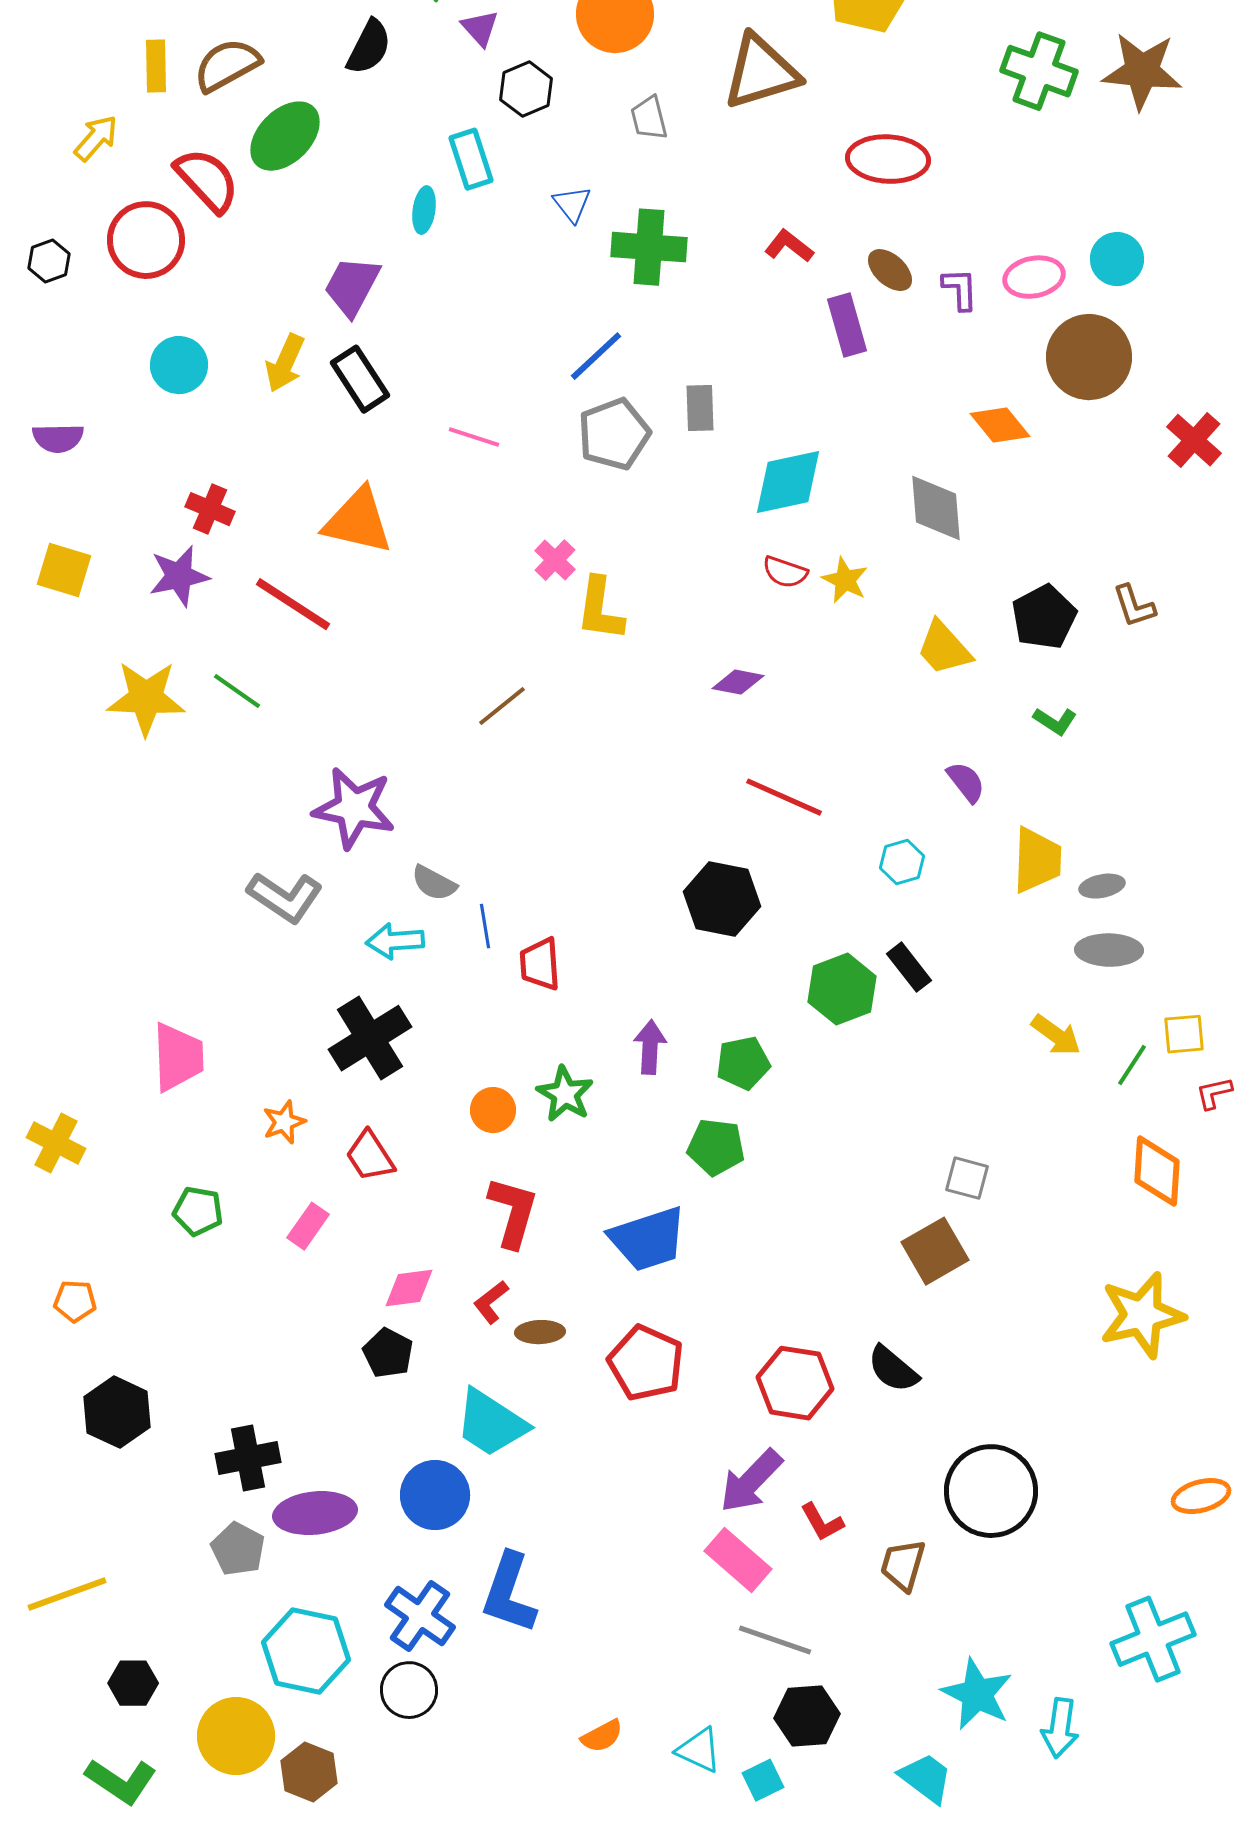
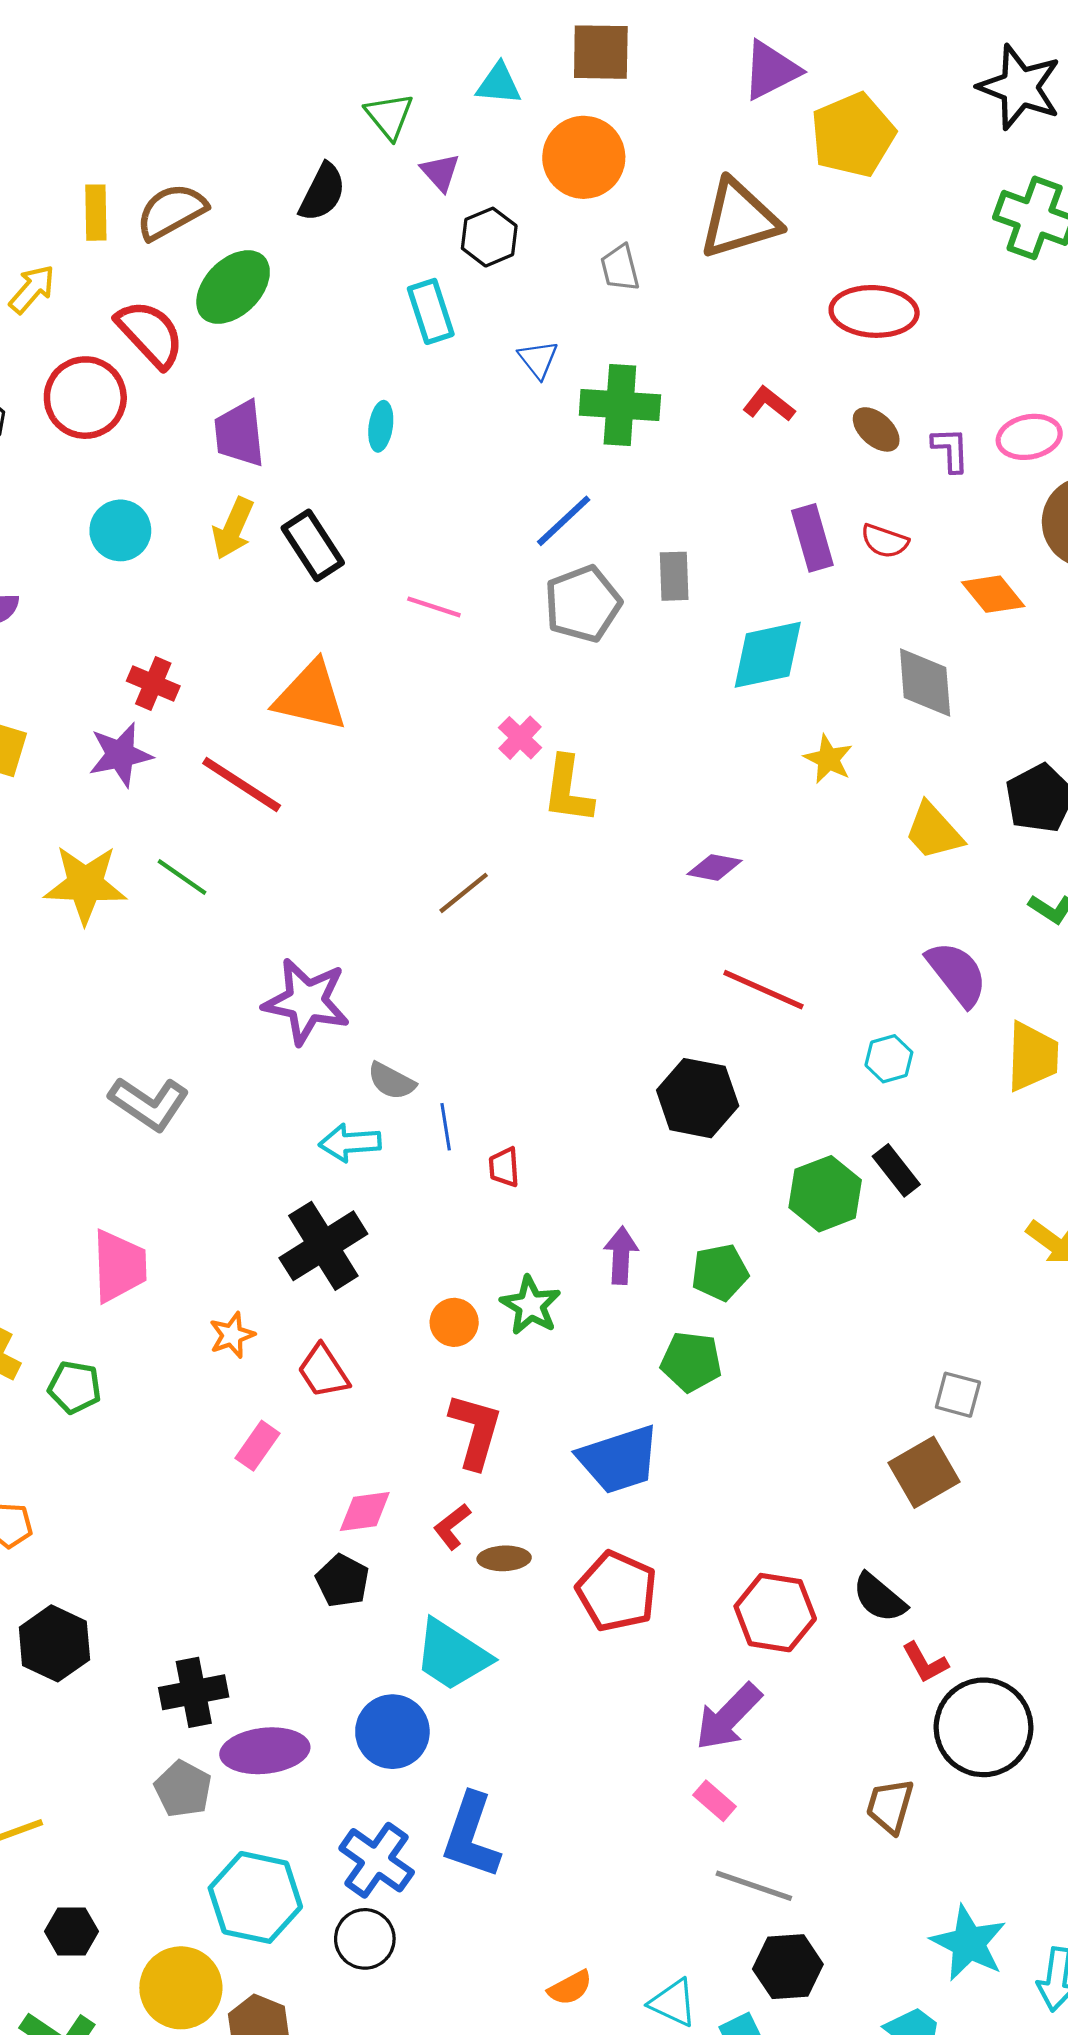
cyan ellipse: (424, 210) -> (381, 426), moved
purple trapezoid: (352, 286) -> (239, 434), moved, turned -34
purple rectangle: (847, 325) -> (812, 538), moved
red semicircle: (785, 572) -> (885, 541), moved
purple semicircle: (966, 782) -> (957, 974), size x1.5
gray L-shape: (285, 897) -> (149, 1103), moved
red trapezoid: (540, 964) -> (504, 1167), size x0.7
green pentagon: (198, 1211) -> (75, 1387), moved
red L-shape: (822, 1522) -> (925, 1663), moved
pink rectangle: (738, 1560) -> (715, 1801), size x0.6

